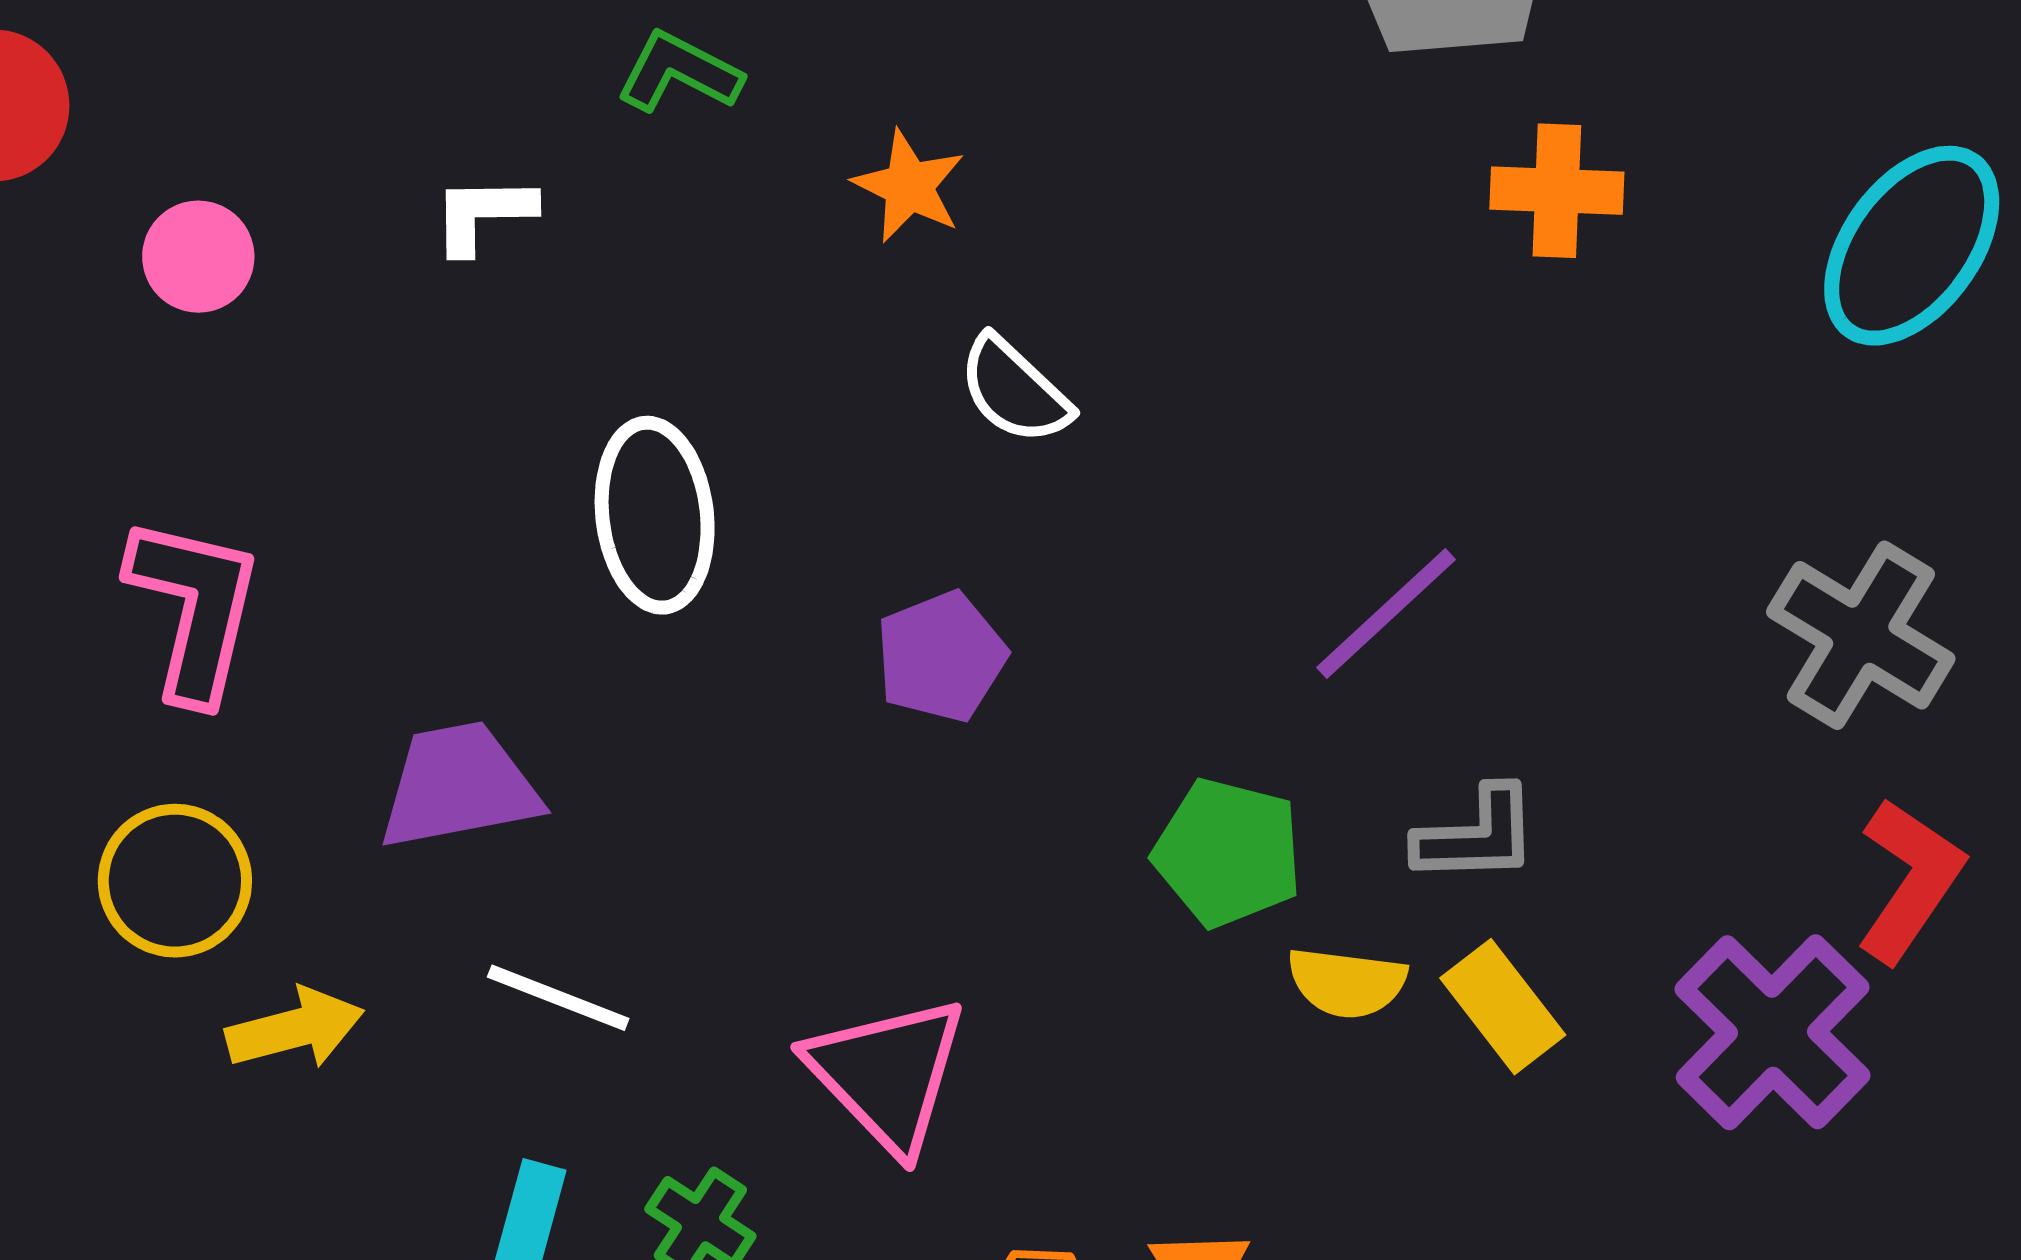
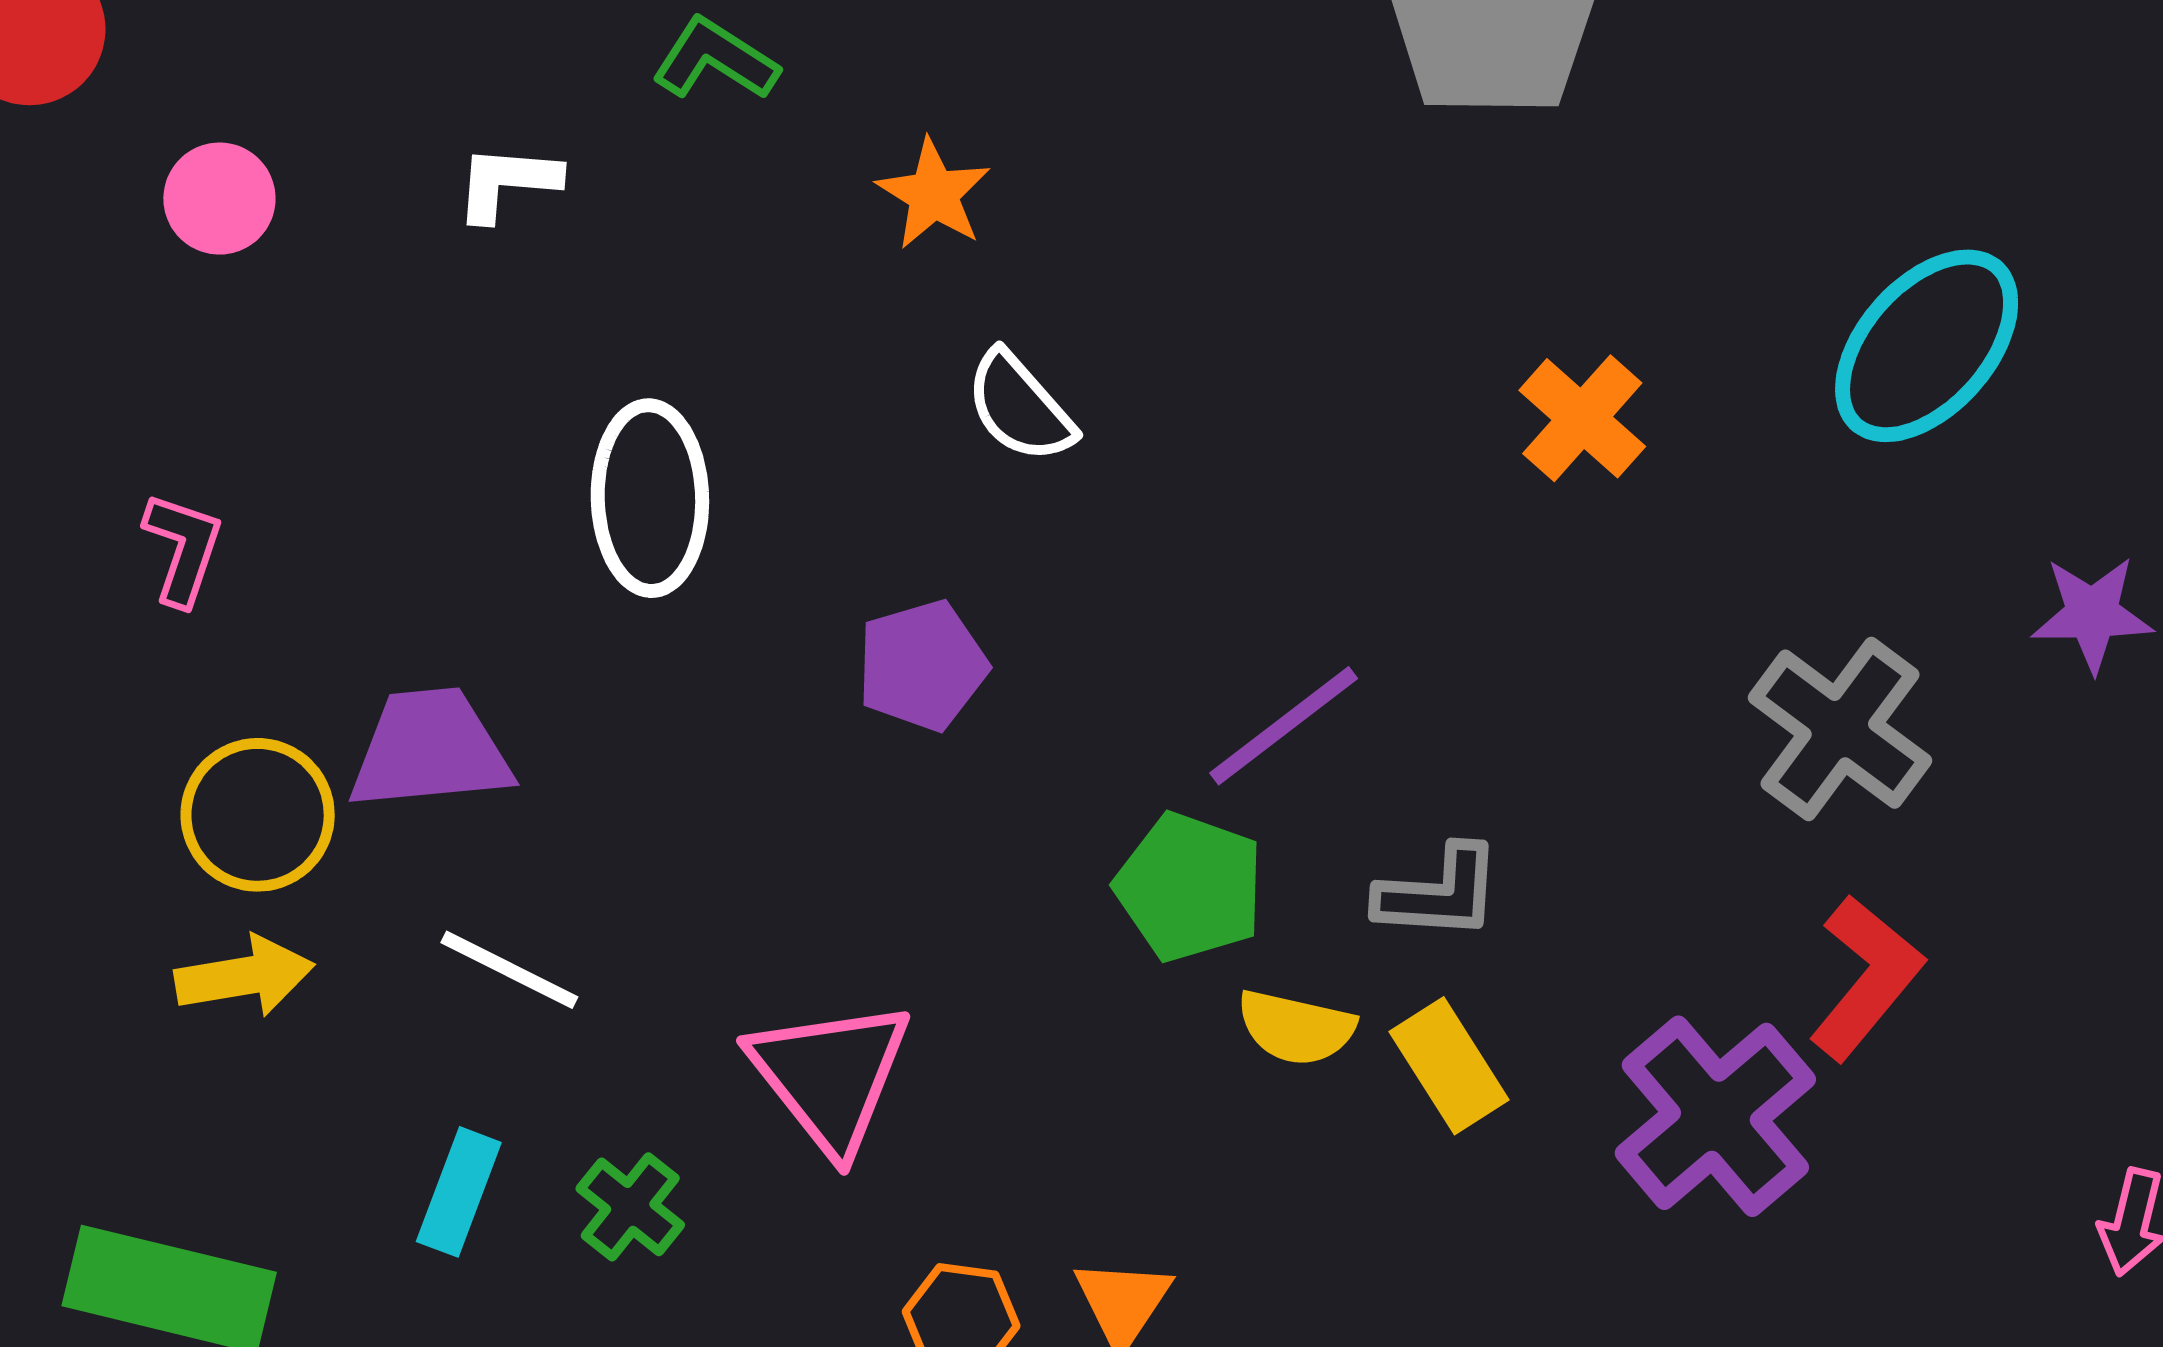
orange cross: (1557, 191) -> (1582, 418), moved, turned 34
pink L-shape: (194, 608) -> (183, 549), size x0.6
purple line: (1386, 613) -> (1284, 726), moved
yellow circle: (175, 881) -> (258, 815), moved

